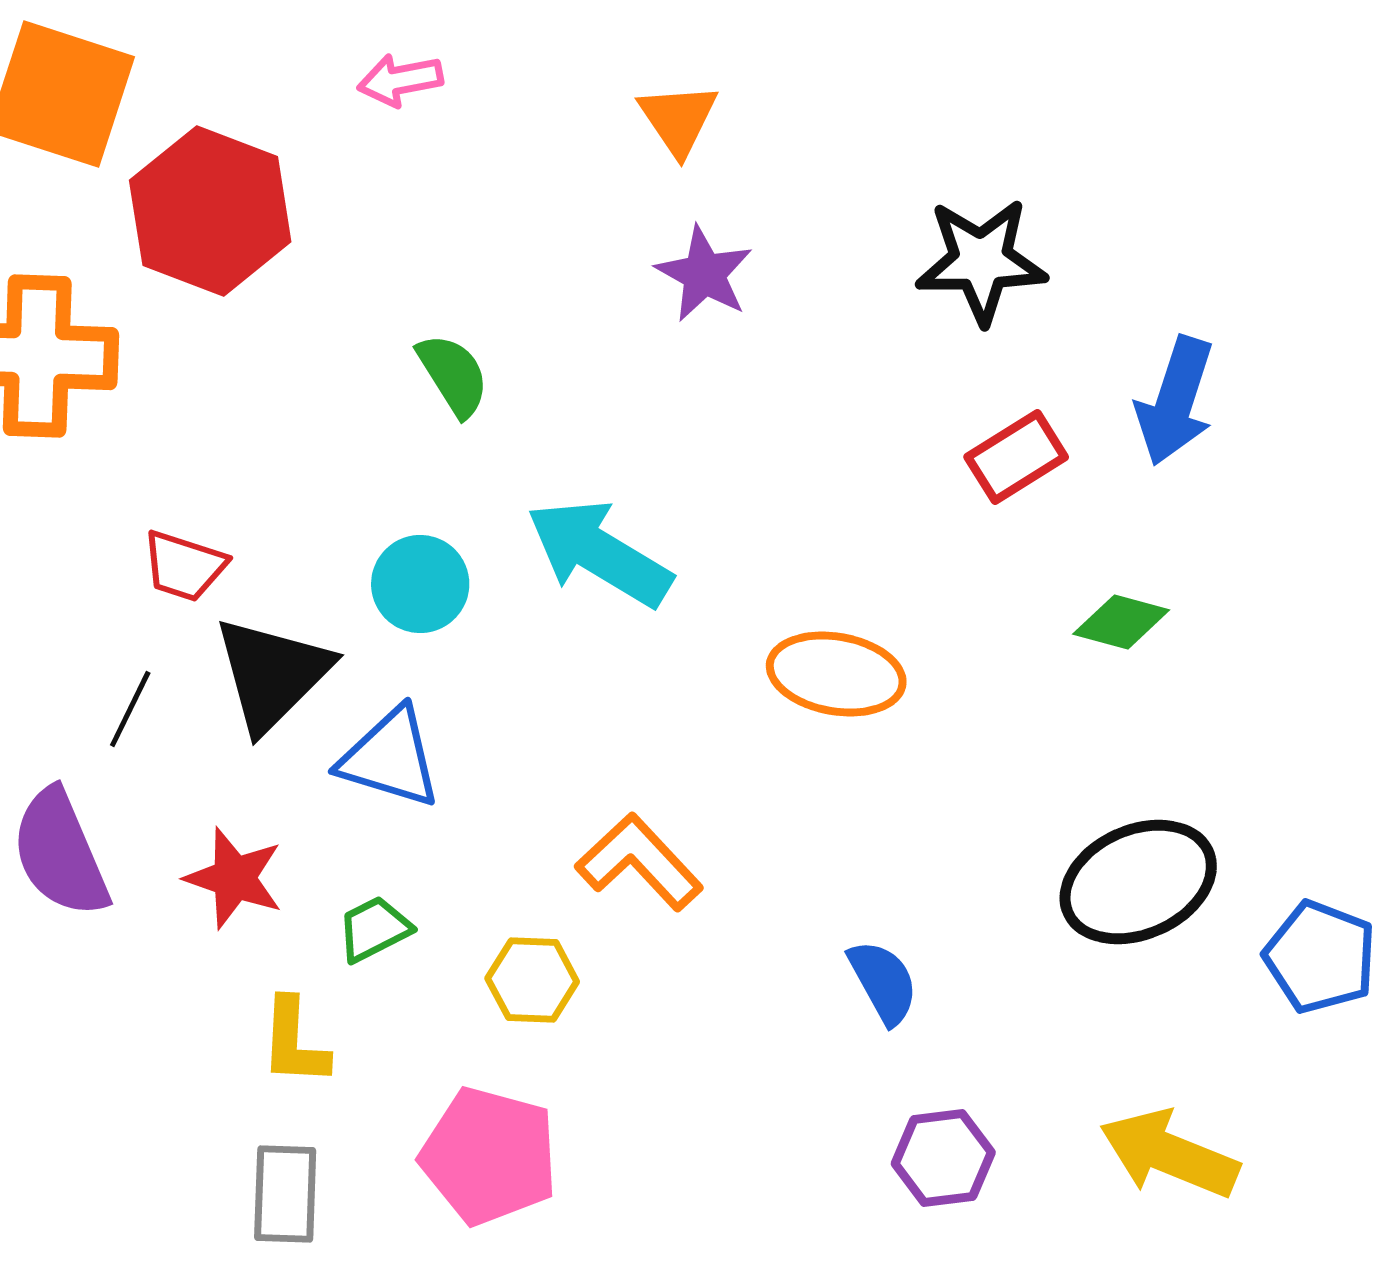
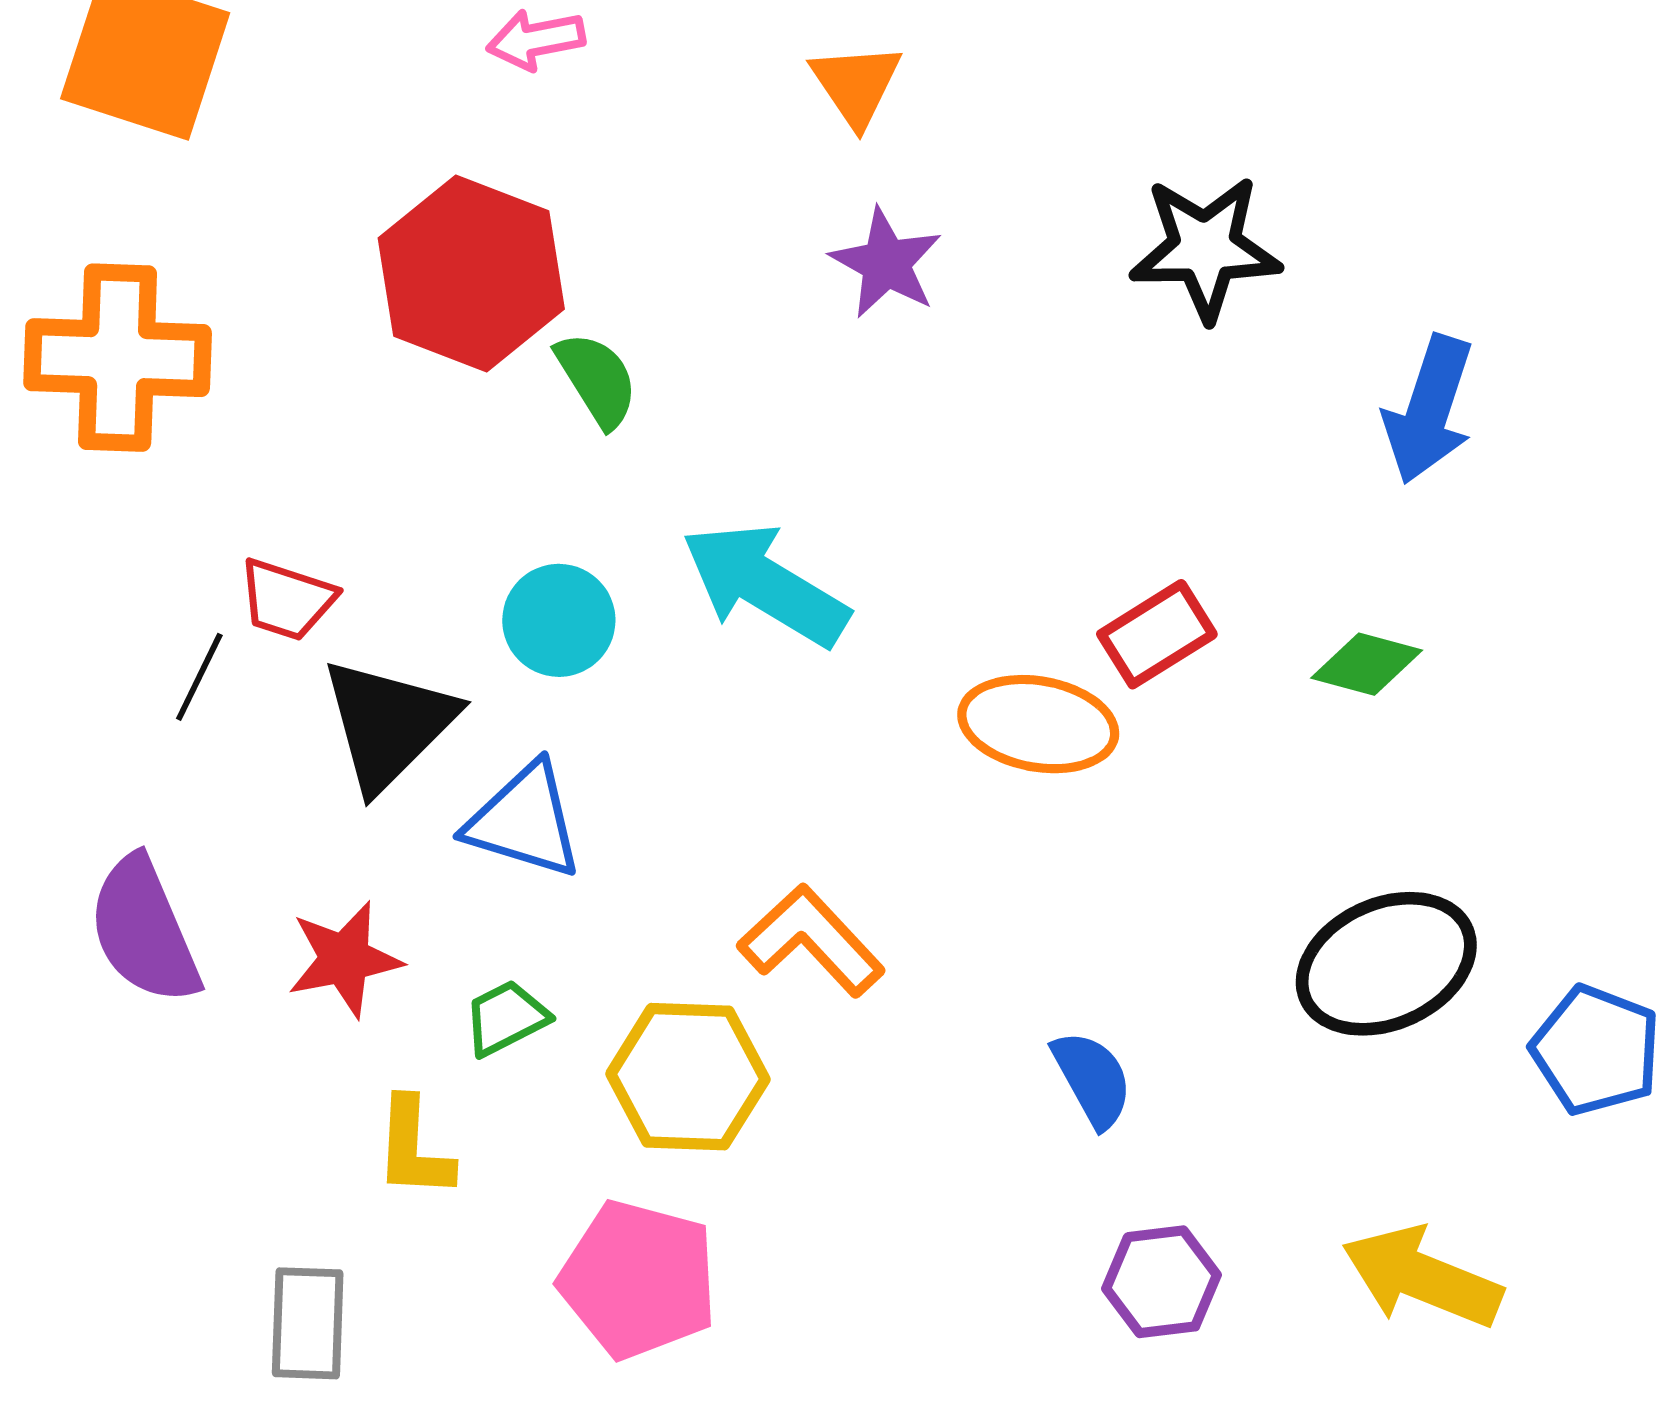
red hexagon: (210, 211) -> (471, 274), moved
red rectangle: (1016, 457) -> (1157, 634), moved
black line: (130, 709) -> (199, 677), moved
red star: (234, 878) -> (345, 959), turned -30
yellow hexagon: (532, 980) -> (688, 1077), size x1.5
gray rectangle: (285, 1194) -> (308, 1323), moved

